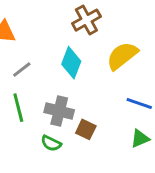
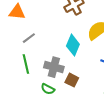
cyan diamond: (71, 63) -> (73, 45), moved

